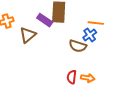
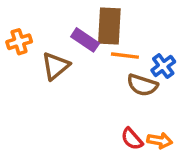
orange line: (96, 23) -> (125, 56), moved
red semicircle: (72, 77) -> (132, 139), turned -48

